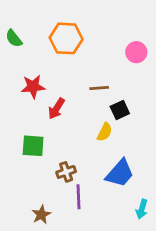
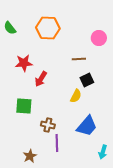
brown line: (99, 88) -> (79, 59), moved
brown cross: (66, 172) -> (48, 125), turned 32

